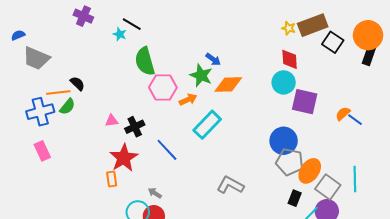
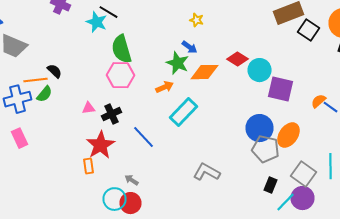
yellow star: (289, 28) -> (196, 20), moved
cyan star: (120, 34) -> (96, 22), size x1.5
red diamond: (290, 59) -> (238, 59), moved, turned -55
pink hexagon: (163, 87) -> (120, 75), moved
orange ellipse: (310, 171) -> (288, 135), moved

